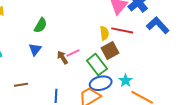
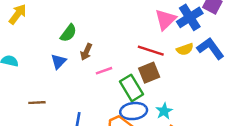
red line: (122, 30) -> (151, 51), moved
yellow semicircle: (104, 33) -> (185, 49), moved, turned 72
brown arrow: (62, 57) -> (86, 52), moved, turned -128

